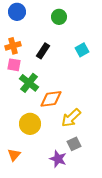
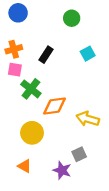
green circle: (59, 17) -> (72, 18), moved
yellow arrow: (71, 118) -> (88, 119), moved, turned 60
orange triangle: (14, 155) -> (25, 166), moved, turned -40

